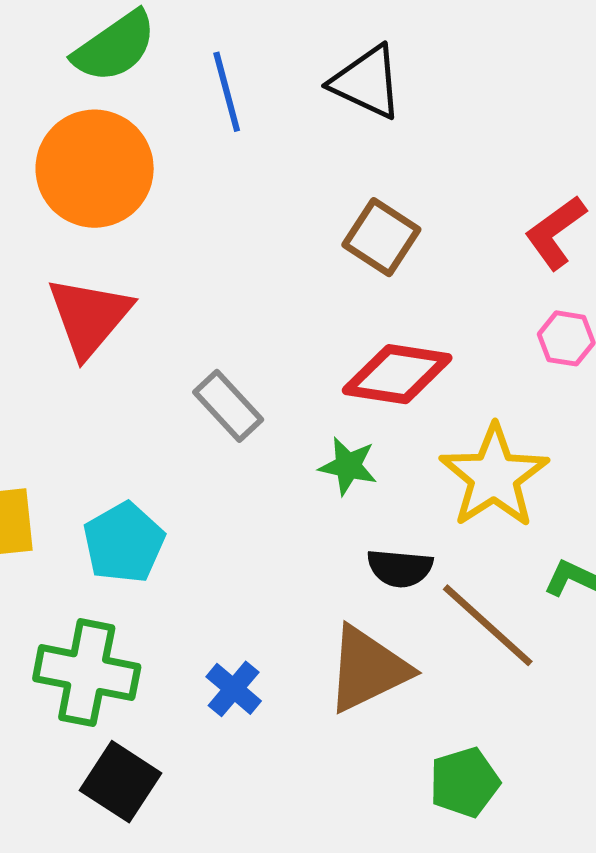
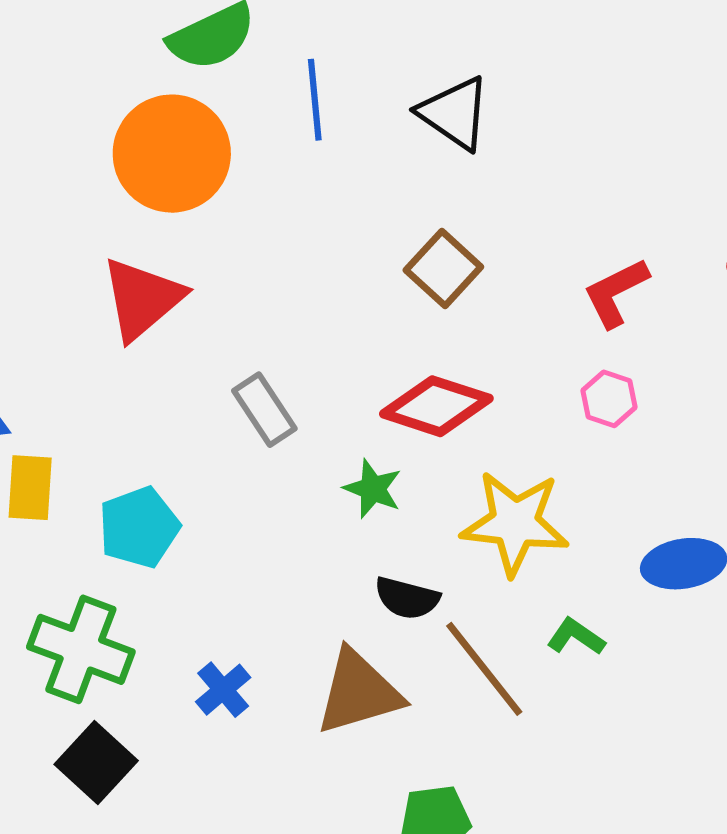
yellow star: (494, 476) -> (515, 523), turned 30

